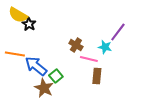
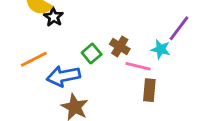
orange line: (15, 54) -> (34, 59), turned -36
blue arrow: (36, 66) -> (63, 76), turned -50
green square: (56, 76) -> (92, 54), moved

